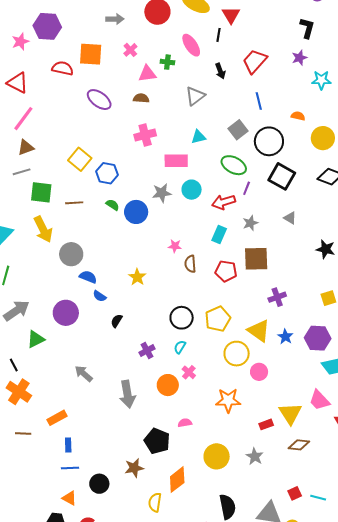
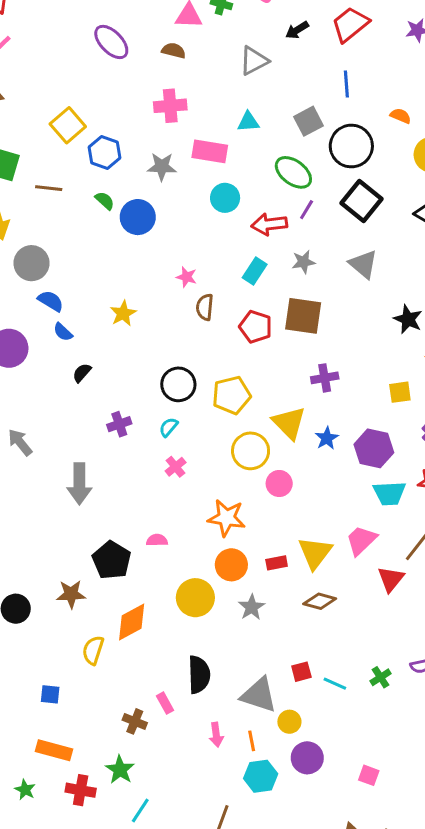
black arrow: (220, 71) -> (297, 30), turned 70
gray star: (162, 193) -> (162, 167), moved
gray triangle: (290, 218) -> (363, 264), size x1.5
orange circle: (168, 385) -> (231, 565), moved
pink trapezoid: (319, 400) -> (361, 540), turned 80

